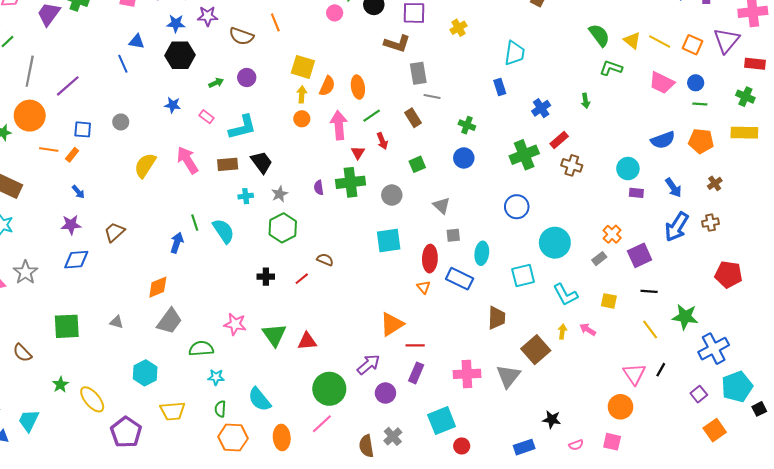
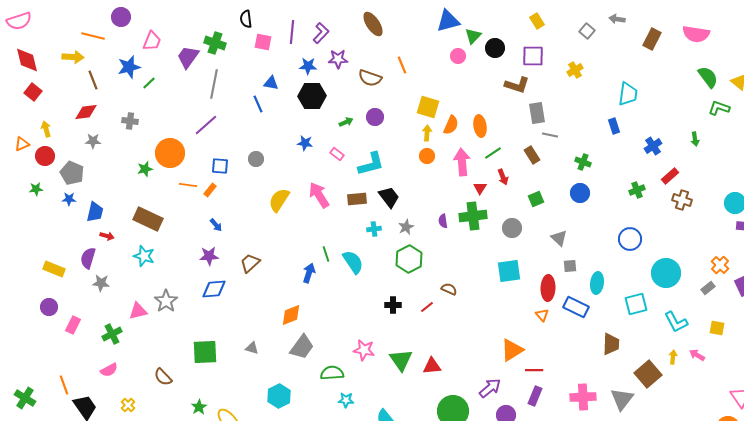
gray line: (30, 71) -> (214, 84), moved
green cross: (524, 155) -> (637, 190), size x0.6

